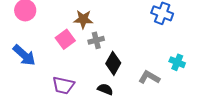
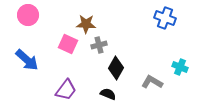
pink square: (65, 39) -> (68, 44), turned -30
purple trapezoid: (63, 85) -> (66, 90), turned -65

